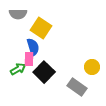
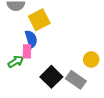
yellow square: (41, 28) -> (39, 20), turned 30
black square: (44, 72) -> (51, 77), moved

